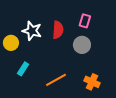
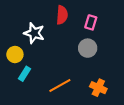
red semicircle: (58, 30) -> (62, 15), moved
yellow circle: (11, 43) -> (15, 54), moved

